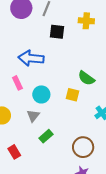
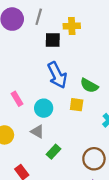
yellow cross: (86, 21) -> (72, 26), moved
blue arrow: (31, 58) -> (57, 75), moved, turned -115
gray triangle: (33, 116) -> (37, 132), turned -32

